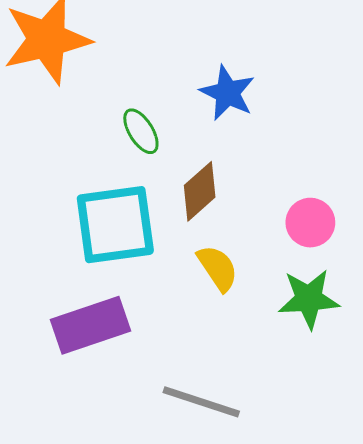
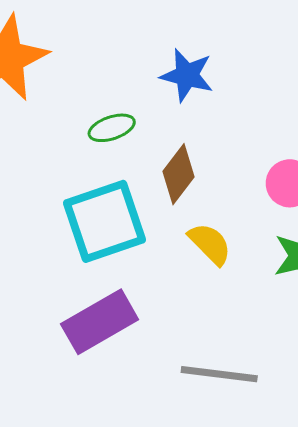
green ellipse: (141, 131) -> (112, 128), turned -66

